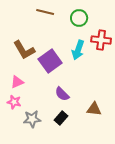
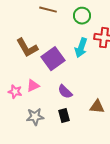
pink triangle: (17, 82) -> (33, 86), moved
pink star: (14, 102) -> (15, 92), moved
black rectangle: (61, 118) -> (64, 116), turned -56

